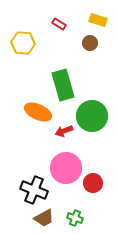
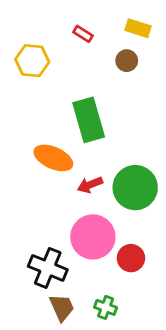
green circle: (92, 116) -> (135, 188), moved
brown trapezoid: (44, 218) -> (62, 307), turned -85

